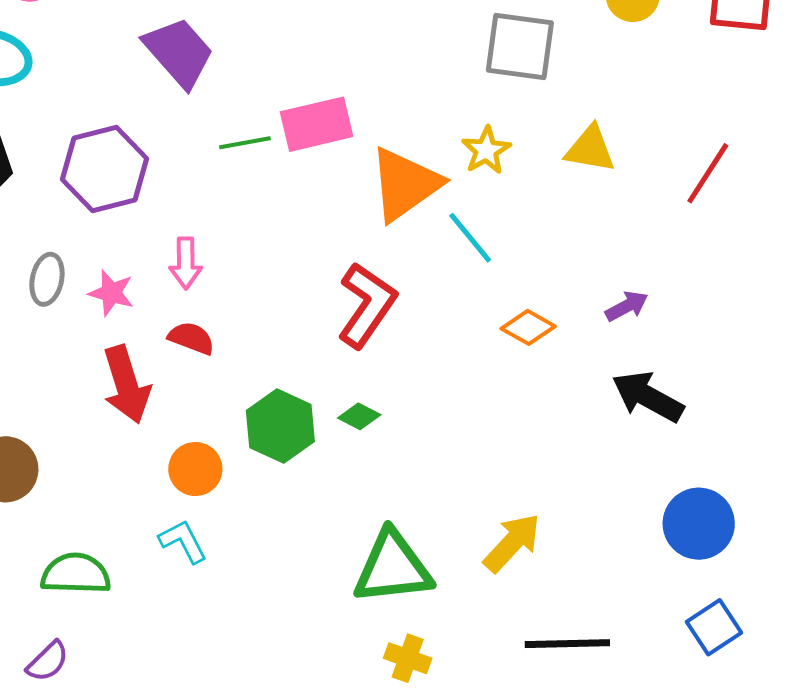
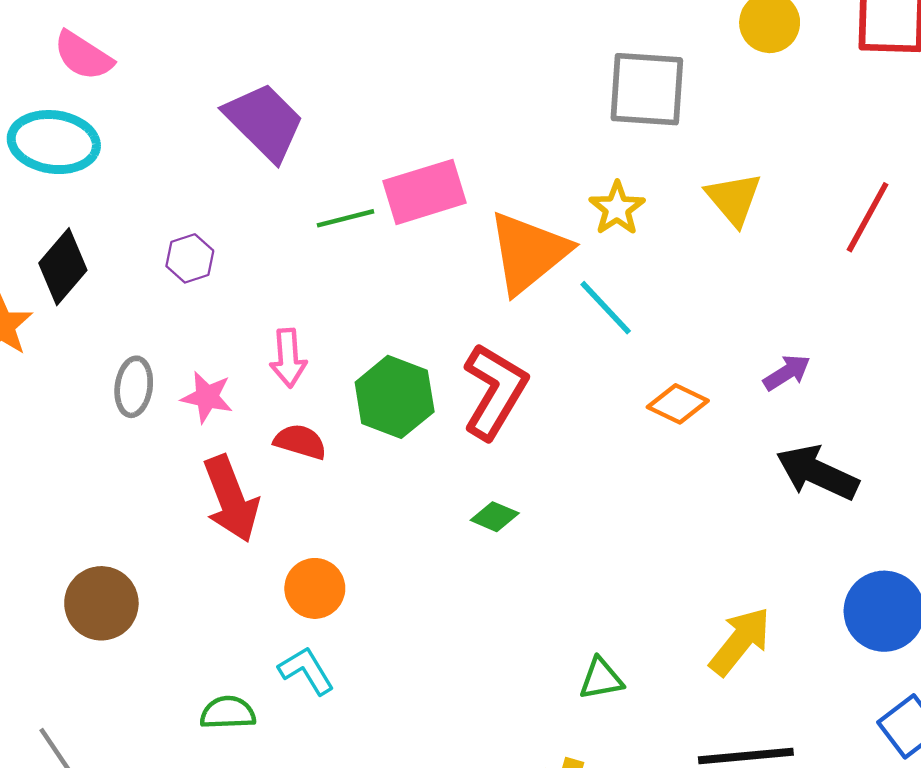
yellow triangle: (590, 149) -> (734, 199), turned 44
purple hexagon: (105, 169) -> (190, 258), size x0.5
green hexagon: (280, 426) -> (395, 397), moved
yellow arrow: (512, 543) -> (740, 641), moved
green triangle: (393, 568) -> (601, 679), moved, size x0.5
green semicircle: (76, 574) -> (228, 713), moved, size x0.7

